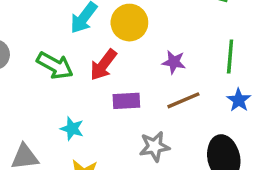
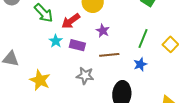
purple star: (174, 62) -> (103, 31), moved
cyan star: (72, 129) -> (56, 41), moved

